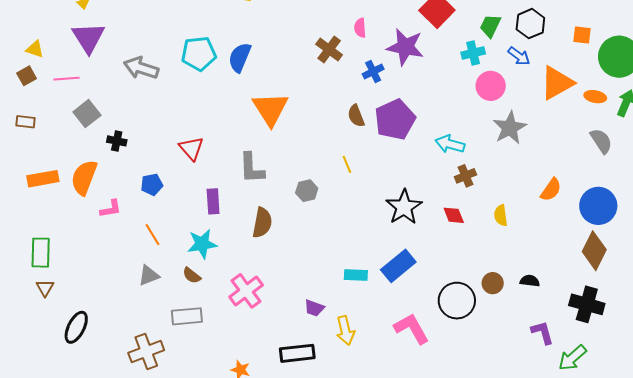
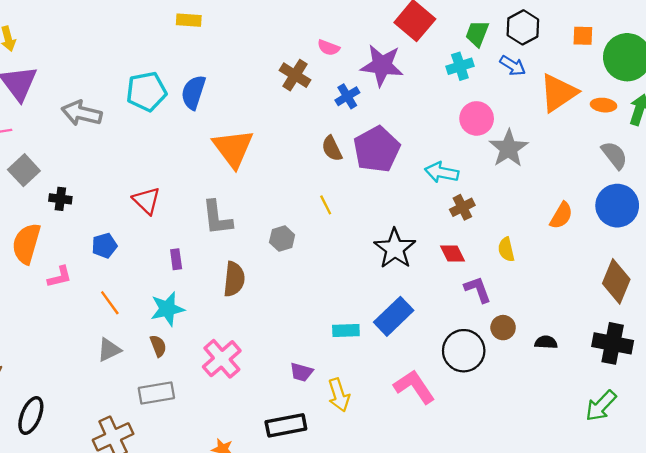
pink semicircle: (360, 28) -> (329, 48), turned -60
pink circle: (491, 86) -> (477, 118), moved
purple rectangle: (213, 201) -> (176, 259), size x0.7
blue circle: (598, 206) -> (617, 206), moved
brown semicircle: (192, 275) -> (158, 346), turned -144
black semicircle: (530, 281) -> (546, 342), moved
purple L-shape: (542, 332) -> (478, 289), moved

